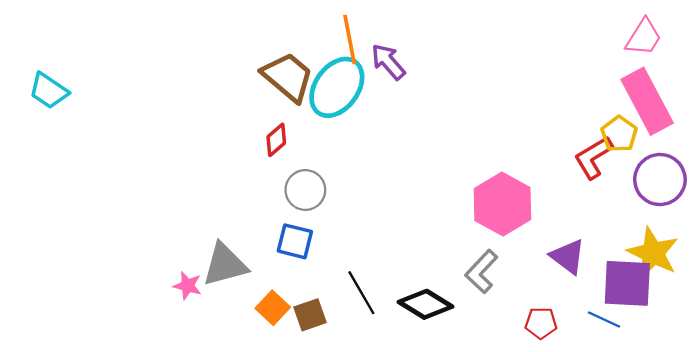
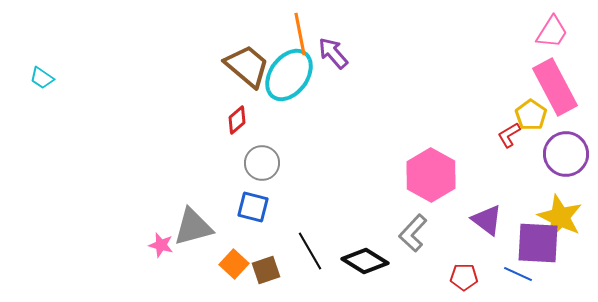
cyan trapezoid: (49, 91) -> (42, 78), size x0.7
red L-shape: (593, 157) -> (509, 135), size x0.7

